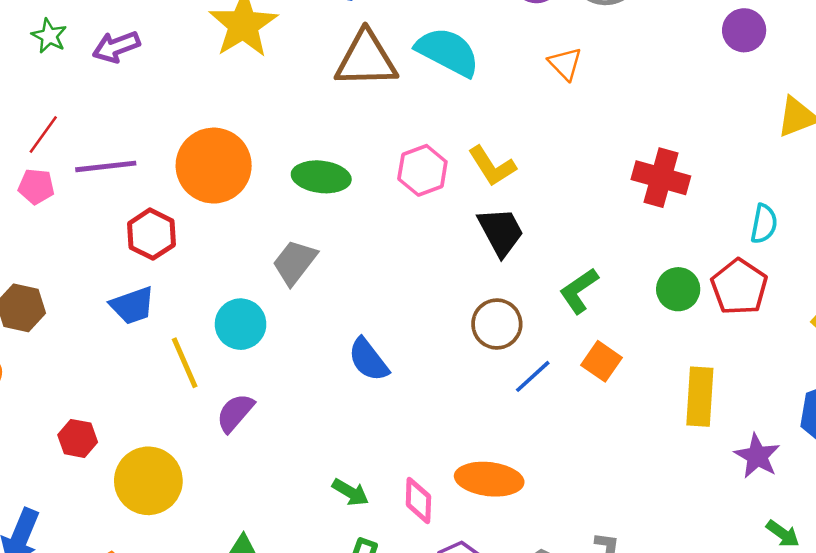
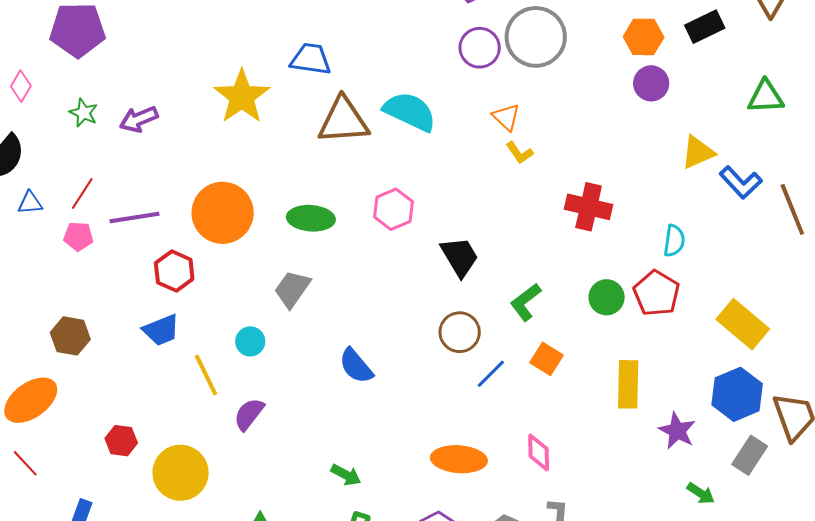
yellow L-shape: (492, 166) -> (520, 153), moved, size x0.7
cyan circle: (241, 324) -> (250, 341), size x0.7
pink diamond: (418, 501) -> (539, 453), moved

